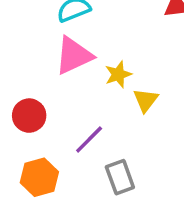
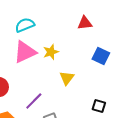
yellow star: (118, 74) -> (51, 52), moved

